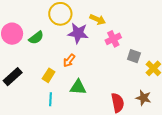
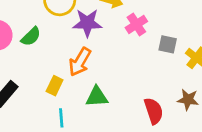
orange arrow: (69, 61) -> (80, 62), size x1.5

